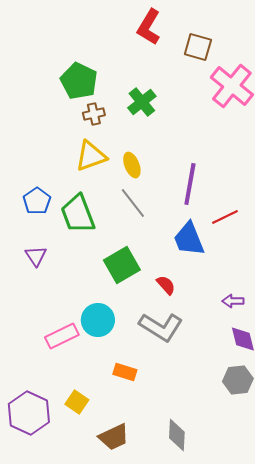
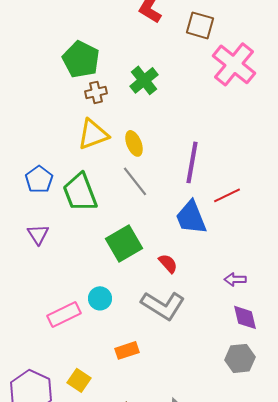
cyan circle: (98, 320) -> (100, 298), size x0.7
orange rectangle: (125, 372) -> (127, 350), turned -35

